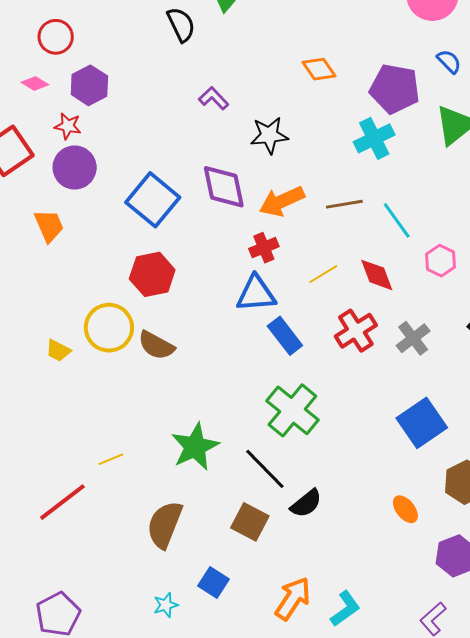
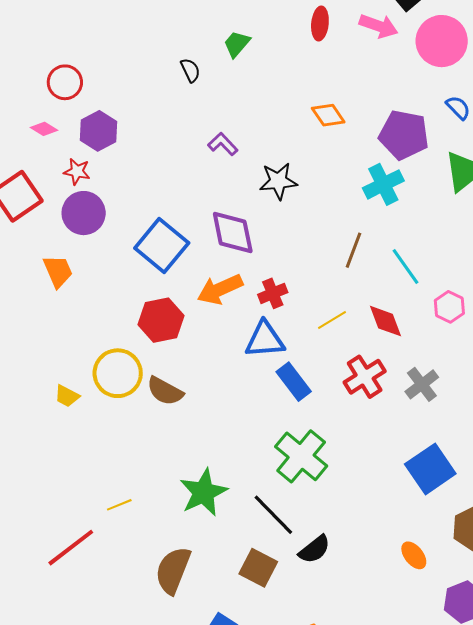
black semicircle: (181, 25) -> (190, 70), size x0.7
orange arrow: (282, 201) -> (220, 289), moved
brown line: (344, 204) -> (353, 250), turned -60

